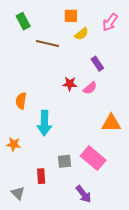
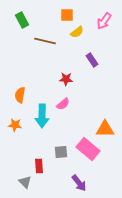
pink semicircle: (90, 88) -> (63, 104), moved
orange triangle: (111, 123) -> (105, 129), moved
orange star: (14, 144) -> (15, 125), moved
gray triangle: (18, 193) -> (25, 182), moved

